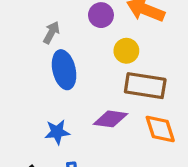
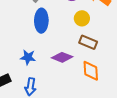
brown rectangle: (145, 86) -> (88, 42), size x0.7

